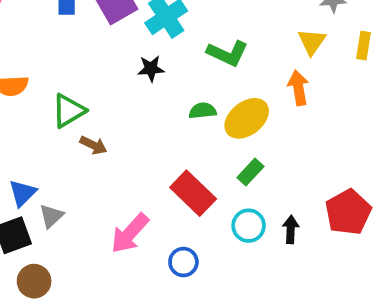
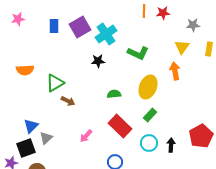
green semicircle: (203, 111) -> (114, 94), moved
yellow ellipse: (247, 118) -> (148, 87), turned -30
pink arrow: (130, 233) -> (86, 136), moved, size x0.6

